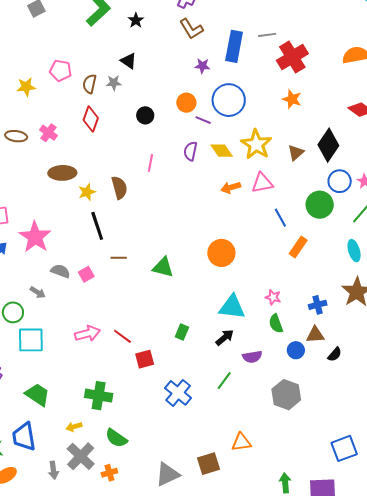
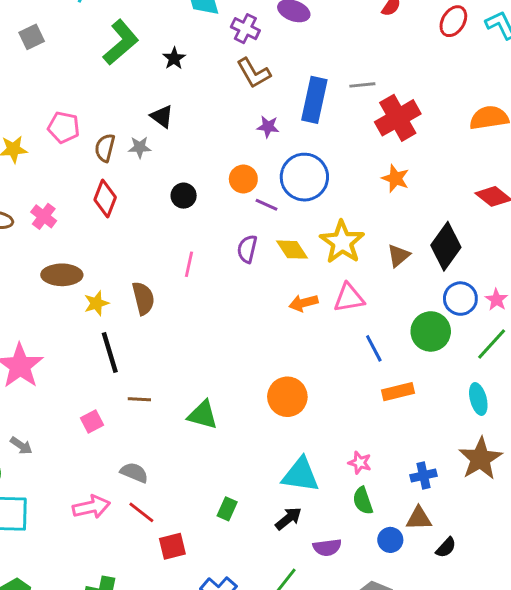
orange rectangle: (298, 247) -> (398, 392), turned 40
gray semicircle: (60, 271) -> (134, 473), moved

